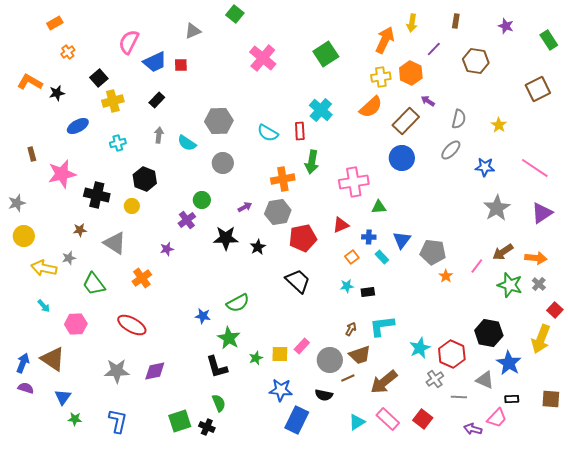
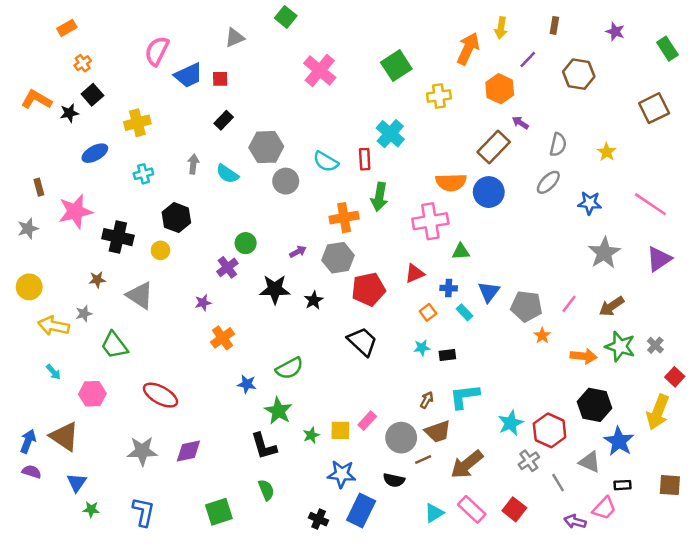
yellow cross: (381, 77) -> (439, 96), moved
black square: (99, 78) -> (92, 95), moved
black rectangle: (157, 100) -> (224, 120), moved
orange semicircle: (371, 107) -> (451, 182), moved, turned 40
gray circle: (223, 163) -> (286, 181), moved
gray star: (17, 203) -> (28, 229), moved
orange arrow: (536, 258) -> (584, 356), moved
pink line: (477, 266) -> (569, 304), moved
orange cross: (142, 278) -> (222, 338), moved
gray line: (459, 397) -> (558, 483), turned 56
black cross: (207, 427) -> (319, 519), moved

